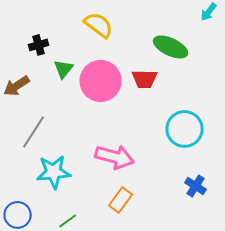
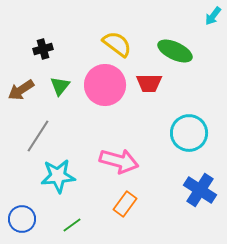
yellow semicircle: (99, 25) -> (117, 44), moved
green triangle: (64, 69) -> (60, 86), moved
blue cross: (196, 186) -> (200, 190), size x1.5

